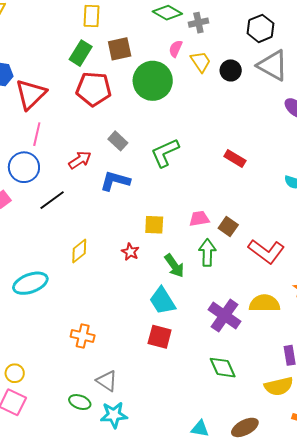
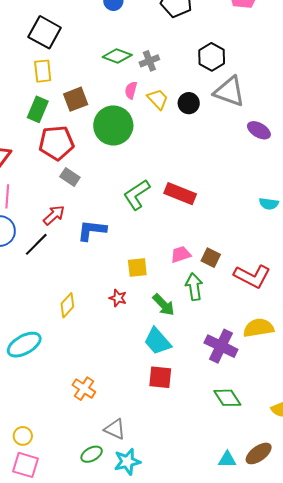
gray rectangle: (118, 141) -> (70, 177), moved
red rectangle: (235, 158) -> (180, 194), moved, size x1.4
black line: (52, 200) -> (36, 244), moved
orange cross: (83, 336) -> (84, 389), turned 30
green ellipse: (80, 402) -> (92, 454), turned -40
cyan triangle: (200, 429) -> (227, 460), moved

